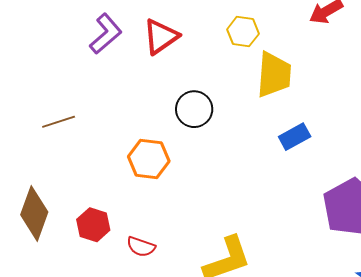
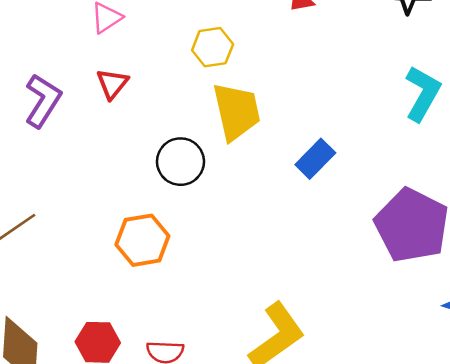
red triangle: (161, 37) -> (112, 84), size x0.7
yellow trapezoid: (274, 75) -> (236, 111), moved

